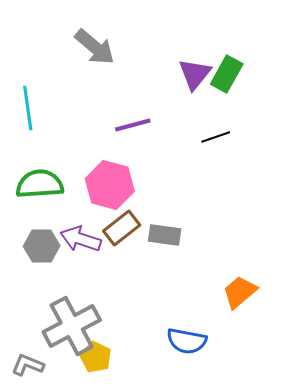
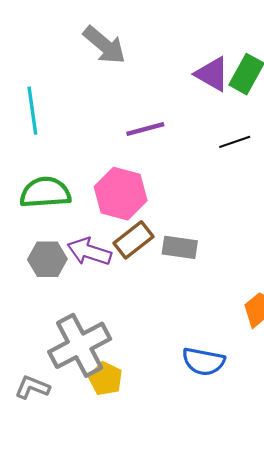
purple triangle: (195, 74) -> (212, 74), turned -39

